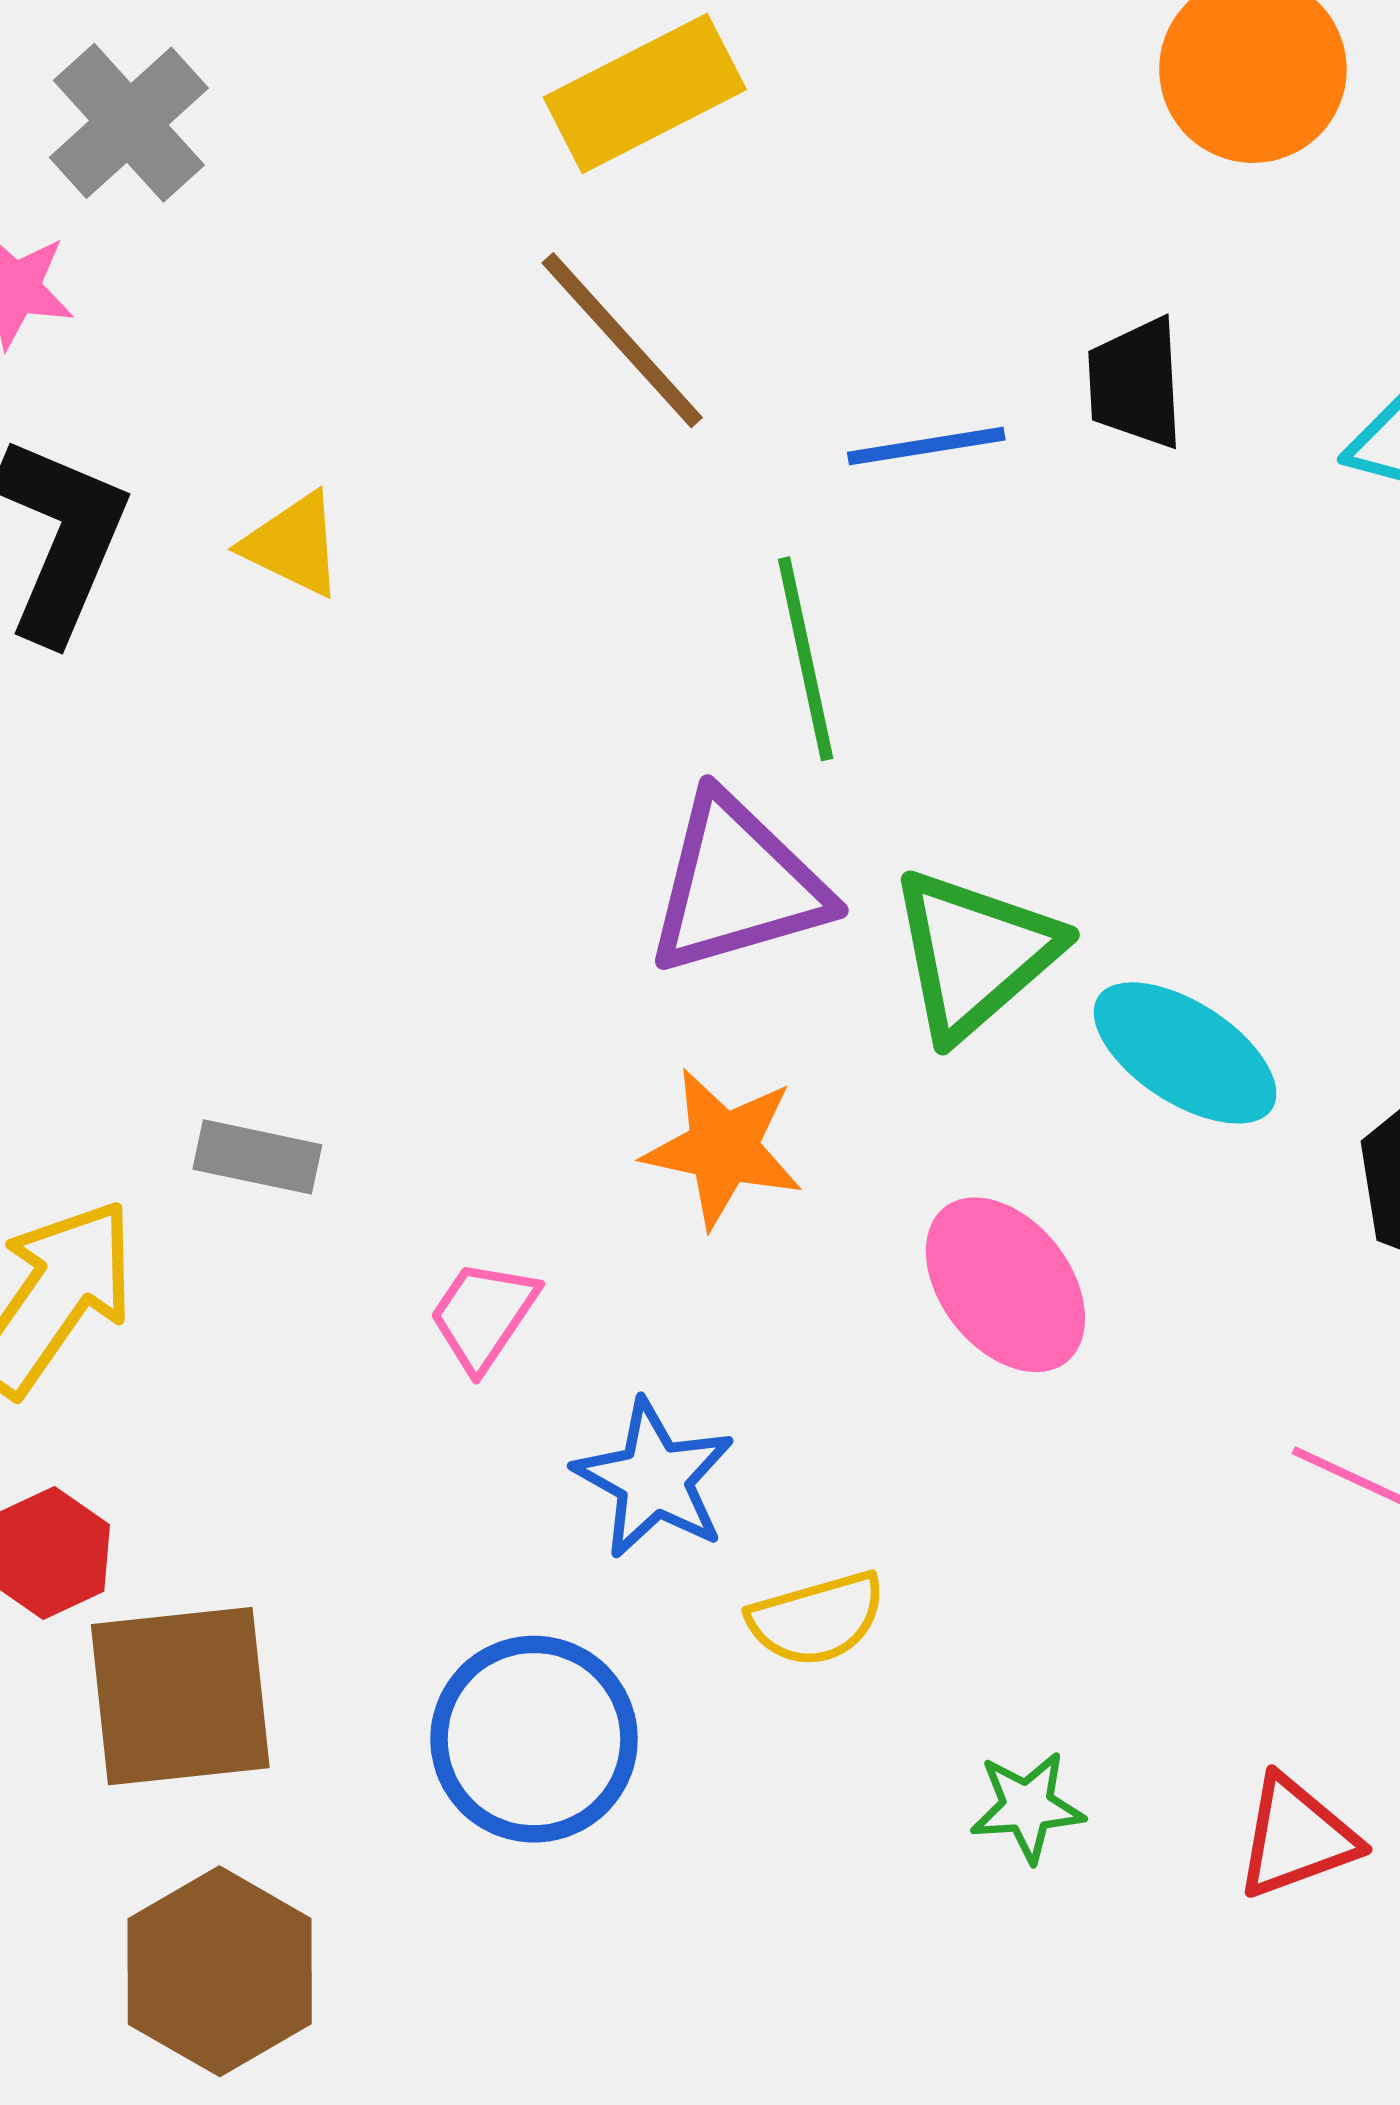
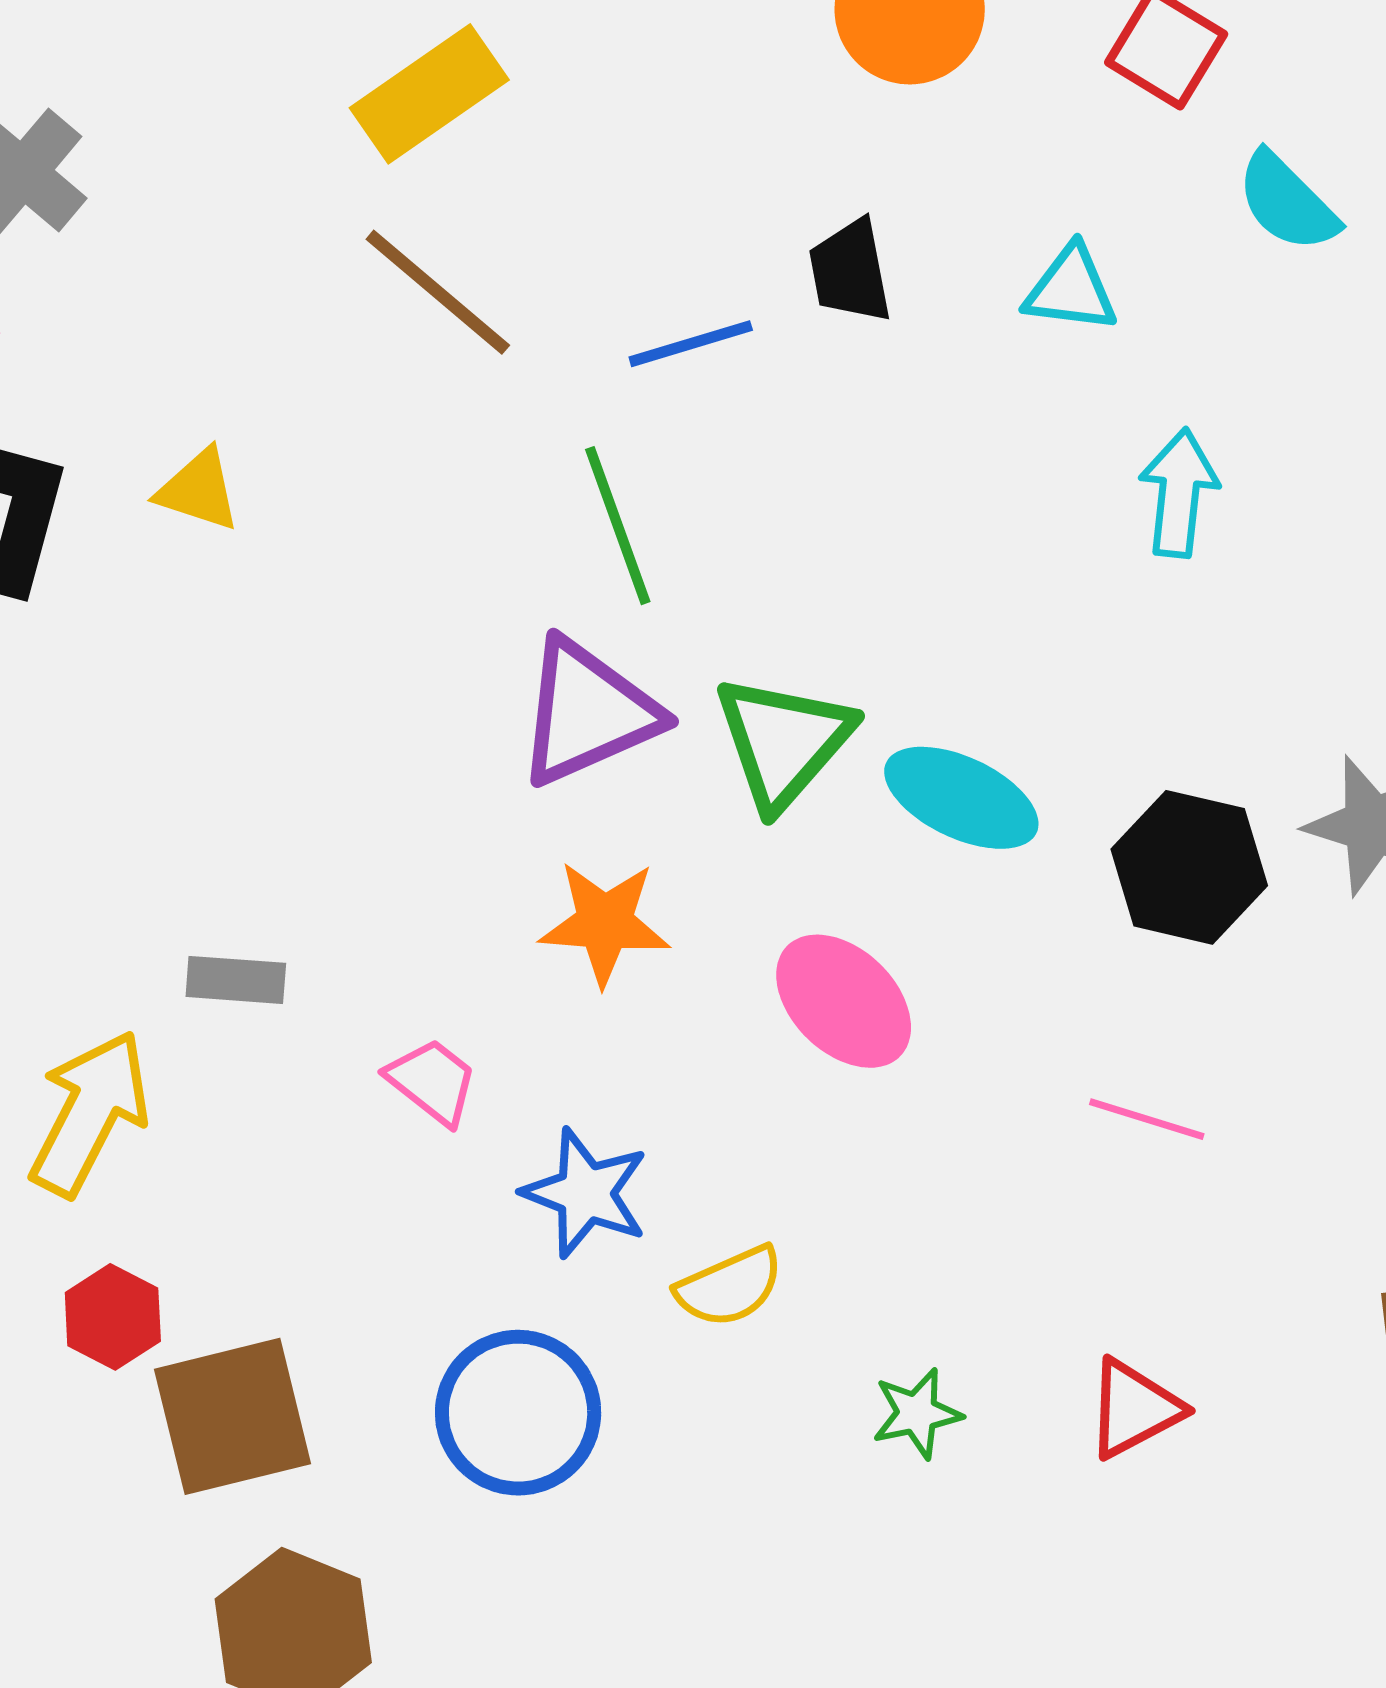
pink trapezoid: (483, 1315) -> (432, 1081), turned 102

